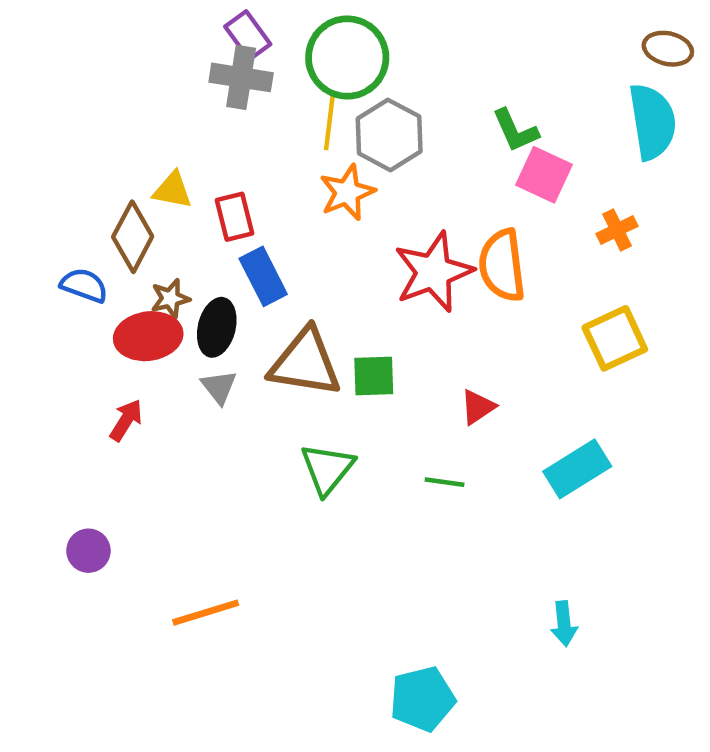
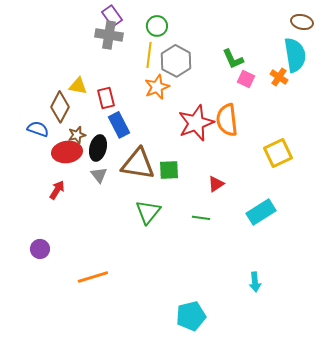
green circle: (347, 57) -> (157, 26), size x0.6
pink square: (544, 175) -> (246, 79), size x0.7
orange cross: (617, 230) -> (279, 77), moved, turned -30

